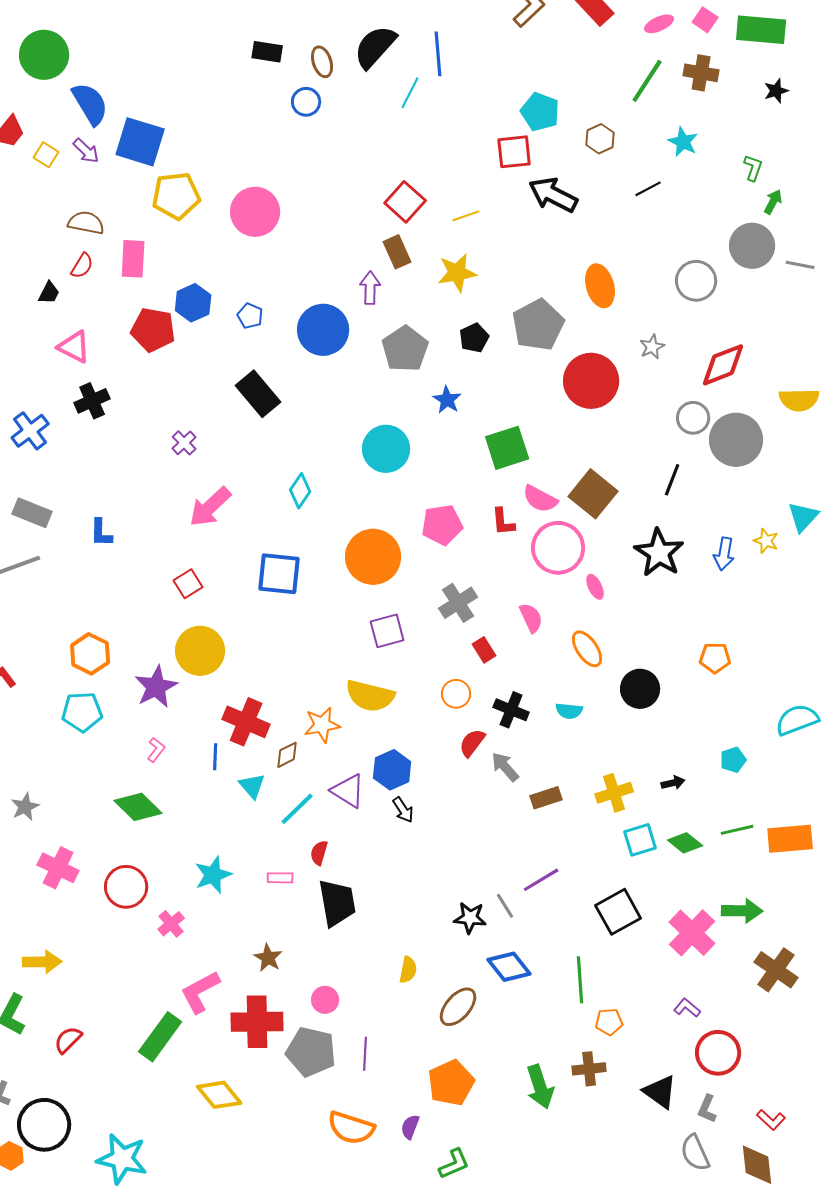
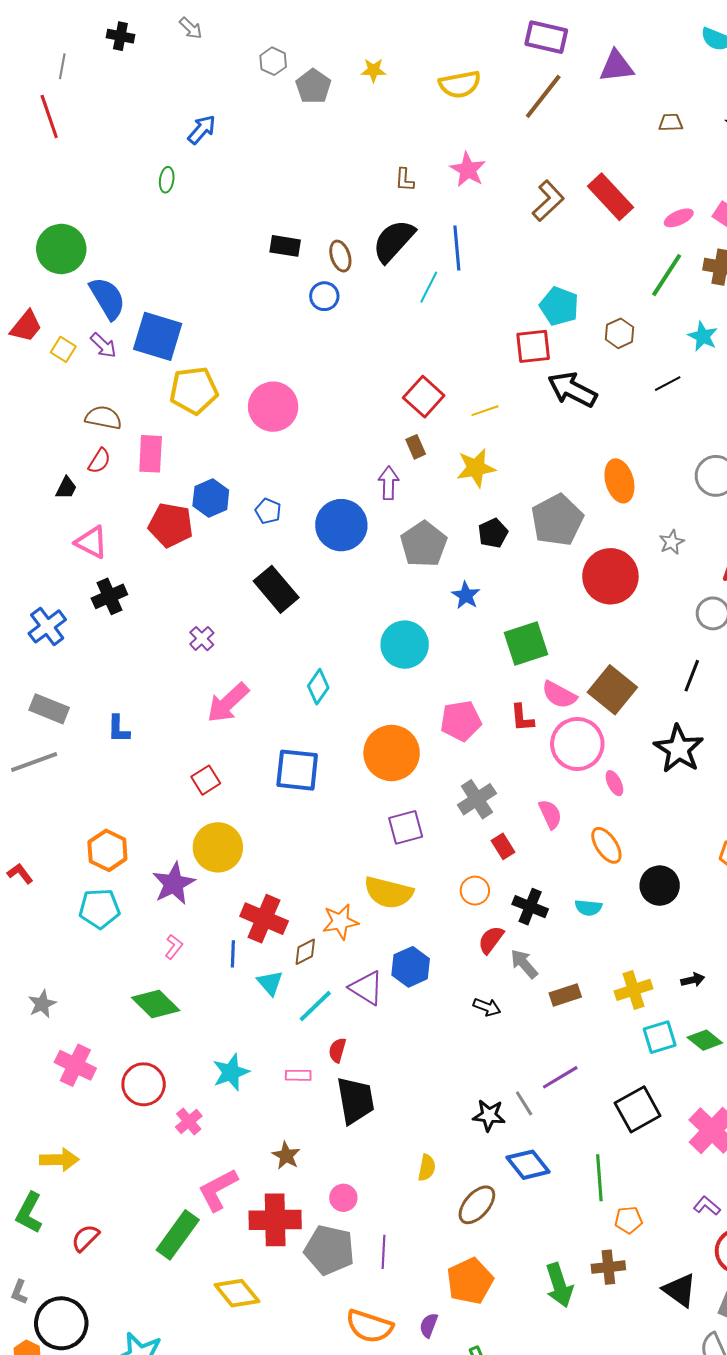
brown rectangle: (397, 252) -> (416, 447), size x0.7
black arrow: (403, 810) -> (487, 1007), moved, turned -36

